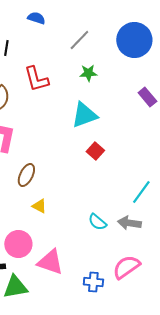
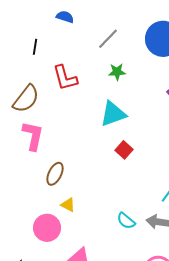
pink circle: (18, 244) -> (47, 228), moved

